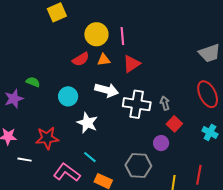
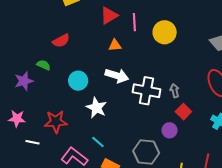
yellow circle: (96, 34) -> (165, 32), moved
red semicircle: (81, 59) -> (61, 41), moved
red triangle: (131, 64) -> (109, 15), moved

